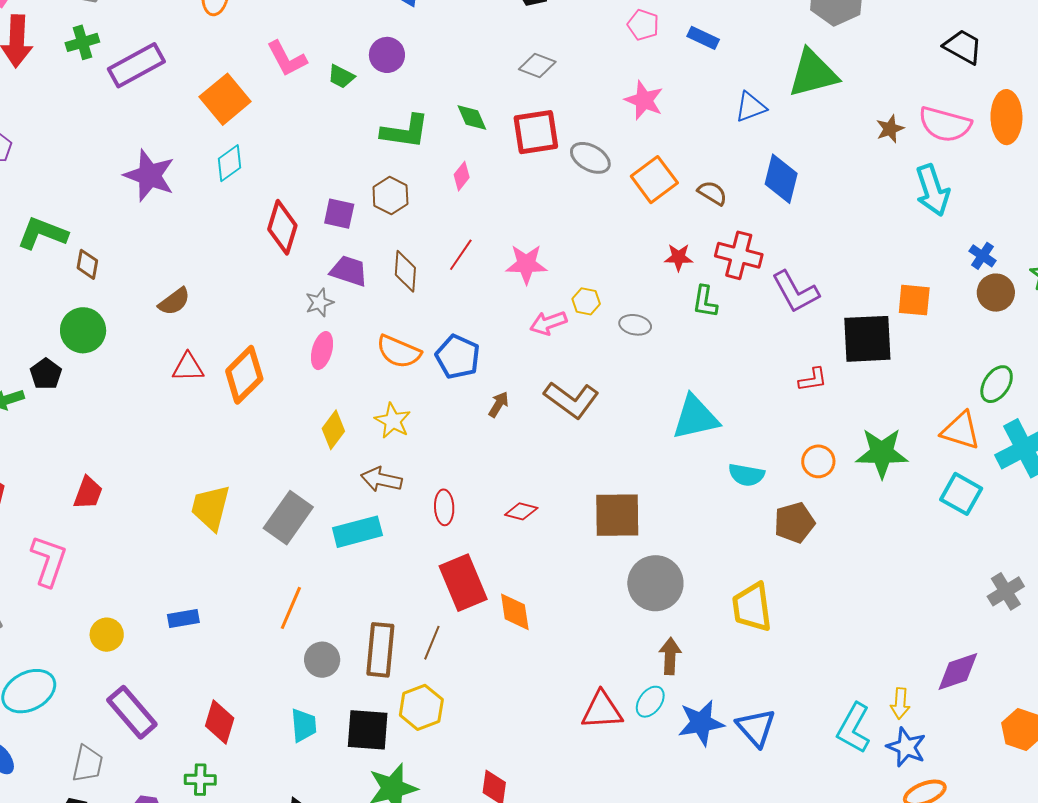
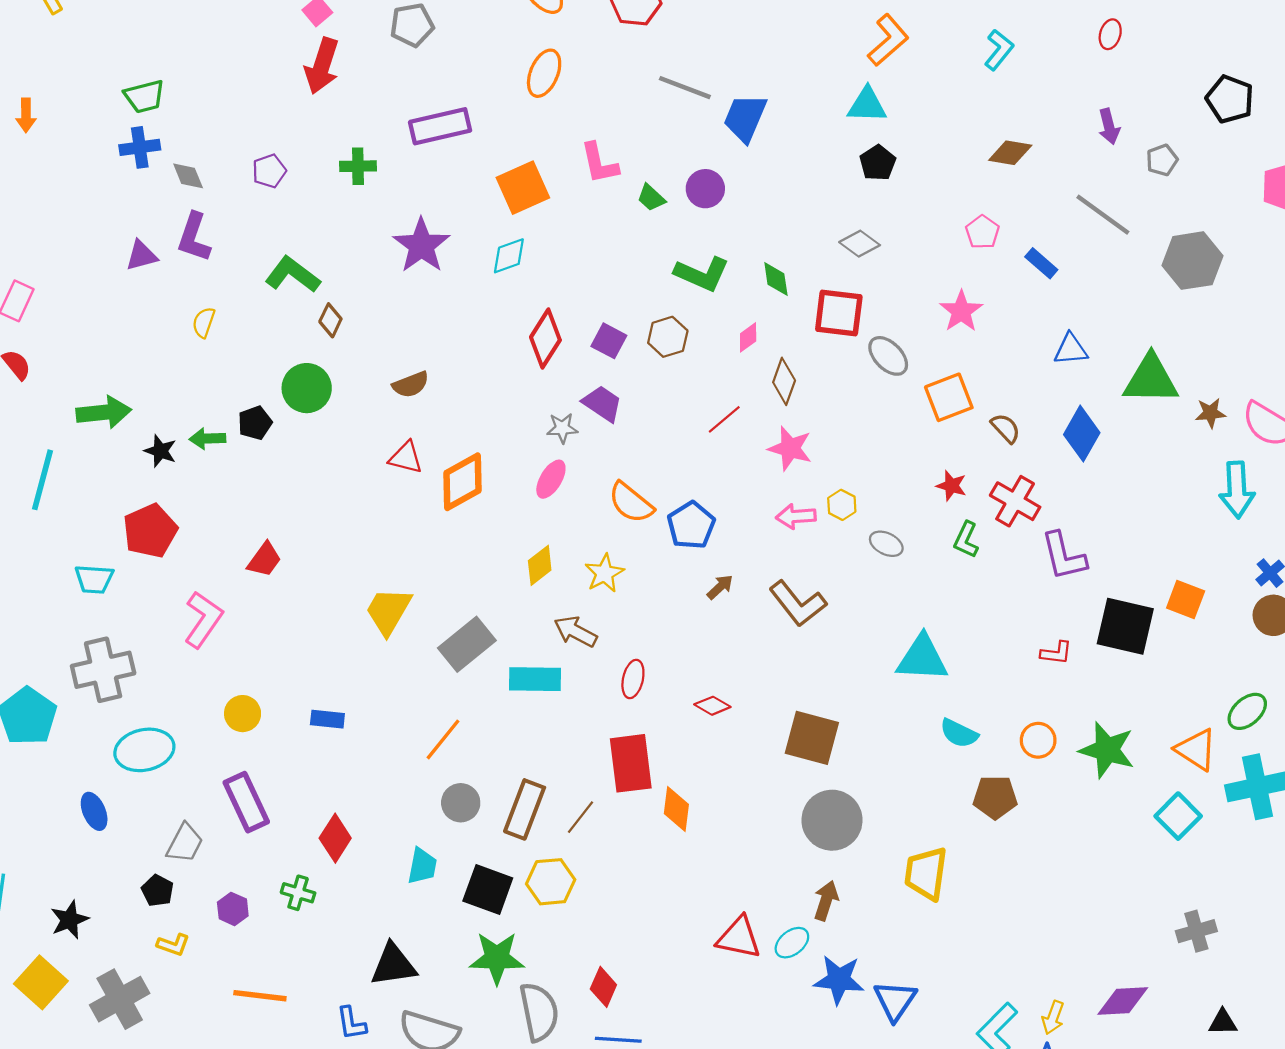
green cross: (82, 42) -> (358, 166), moved
green triangle: (813, 73) -> (1151, 379), moved
brown diamond: (405, 271) -> (784, 381), moved

